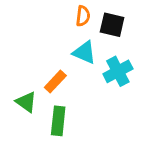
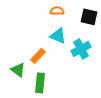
orange semicircle: (83, 16) -> (57, 11), turned -96
black square: (112, 25) -> (89, 17), moved

